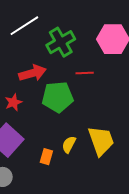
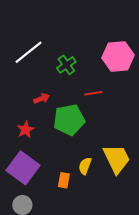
green cross: (61, 42) -> (66, 65), size x0.7
red arrow: (33, 73) -> (42, 99), size x0.6

